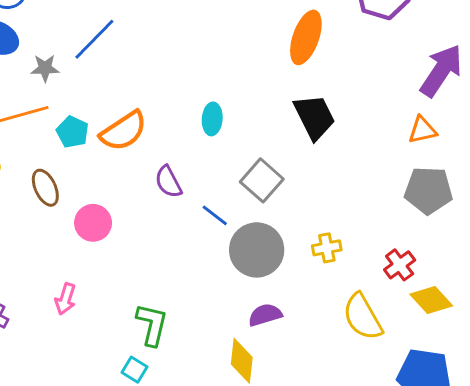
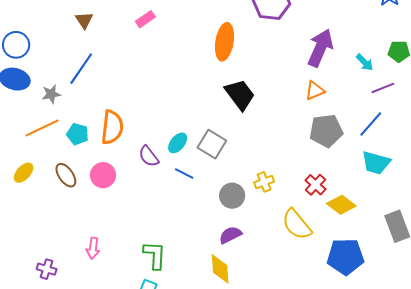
cyan ellipse: (212, 119) -> (178, 143), moved, turned 45
orange semicircle: (124, 131) -> (112, 127), turned -40
pink circle: (93, 223) -> (103, 175), moved
gray circle: (257, 250) -> (232, 196), moved, size x0.7

